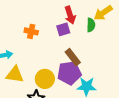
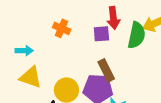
green semicircle: (91, 25) -> (136, 35), size x1.5

